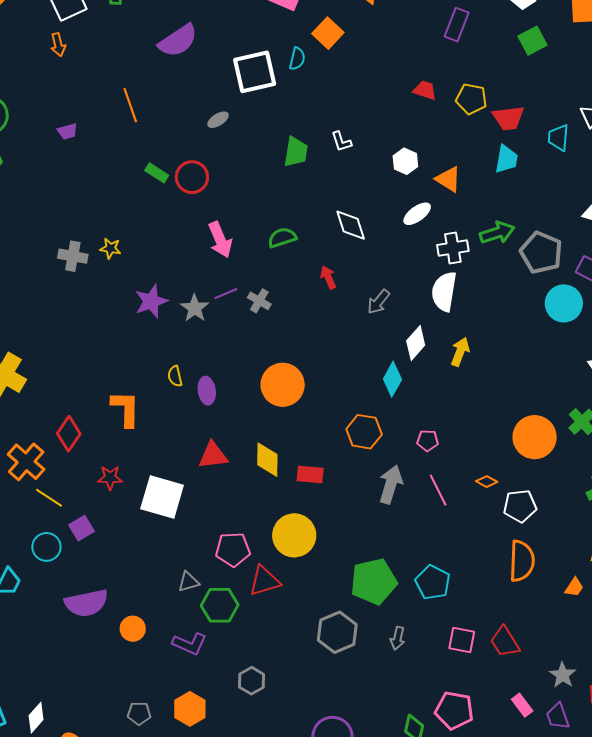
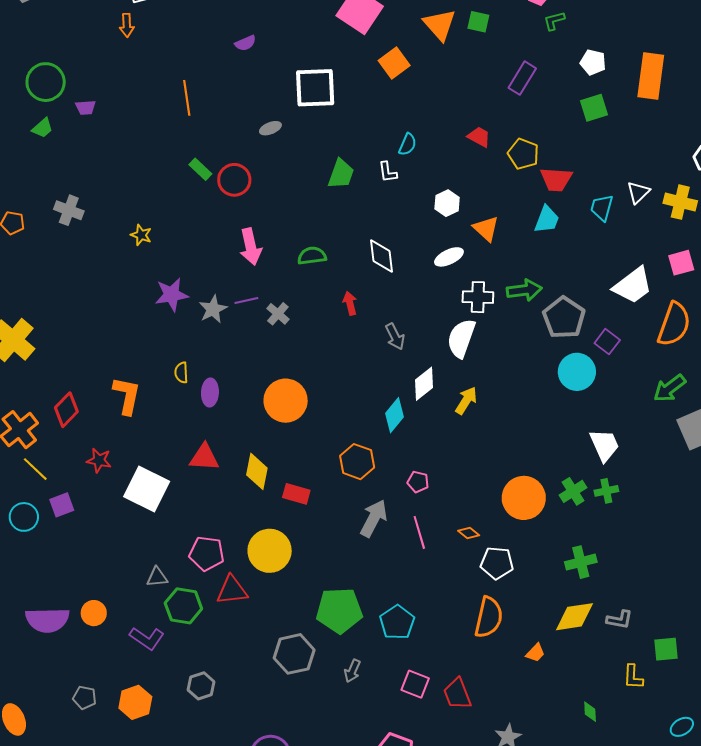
purple semicircle: (178, 41) -> (245, 43), size x0.5
cyan semicircle: (297, 59) -> (407, 144), moved
purple trapezoid: (67, 131) -> (86, 108), moved
gray cross: (73, 256) -> (69, 210), moved
gray arrow: (379, 302) -> (395, 336), turned -76
purple semicircle: (86, 603) -> (47, 620), moved

